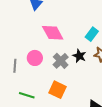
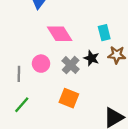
cyan rectangle: (92, 34) -> (104, 33), turned -48
green line: (27, 95) -> (22, 105), moved, turned -63

